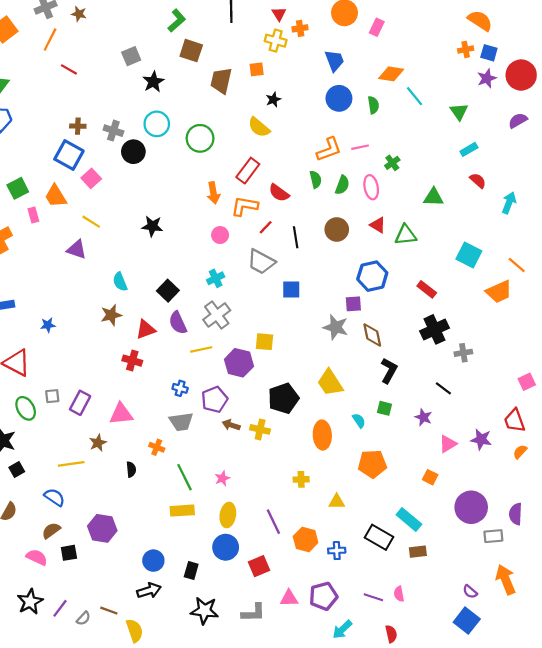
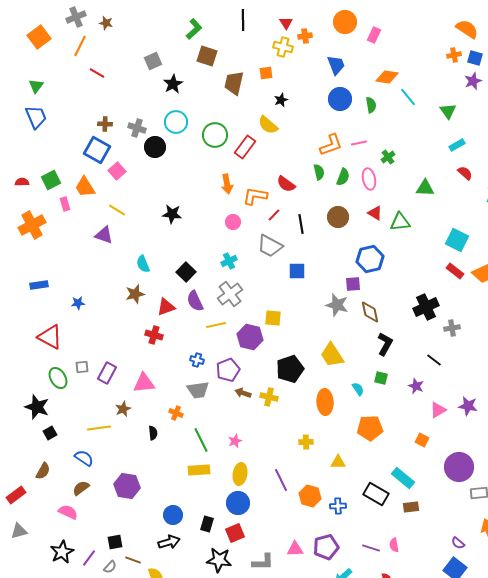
red rectangle: (248, 171) -> (245, 147), moved
red rectangle: (427, 289) -> (455, 271), moved
black square: (69, 553) -> (115, 542), moved
red square: (259, 566) -> (235, 533), moved

